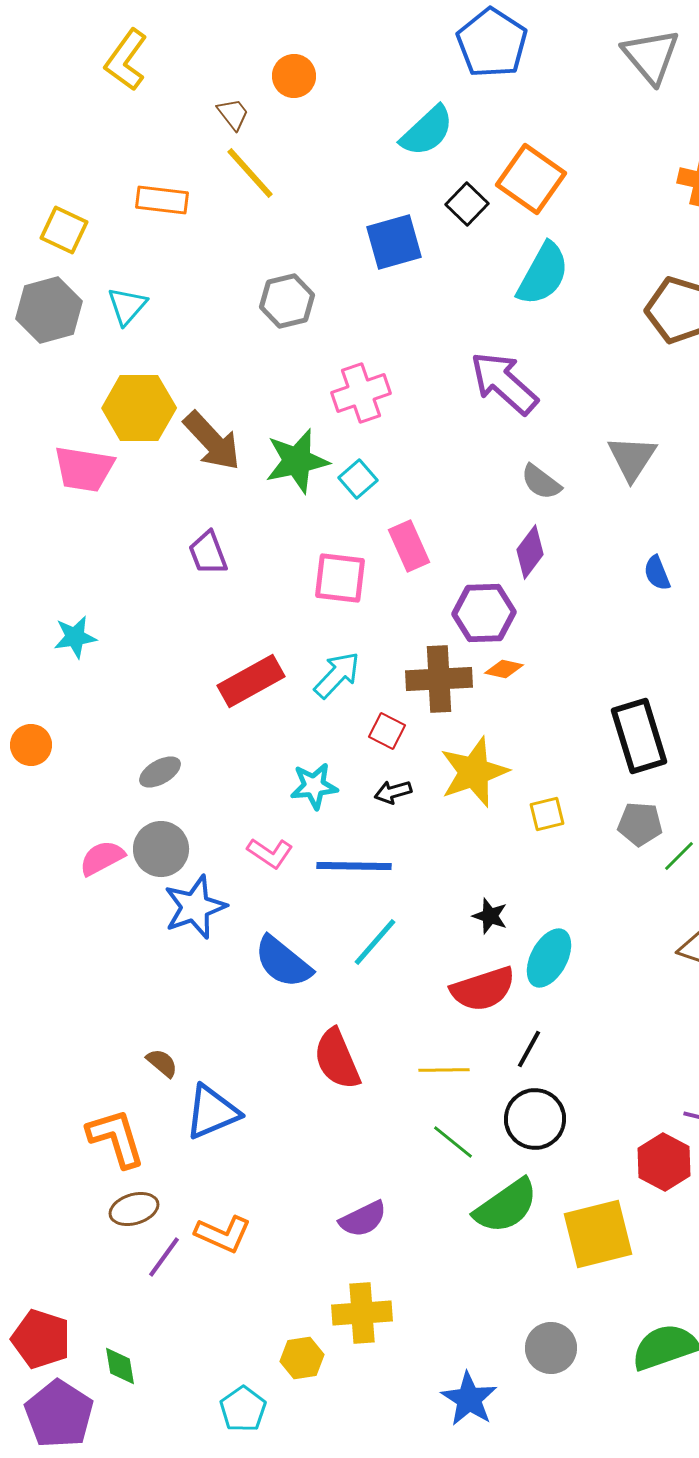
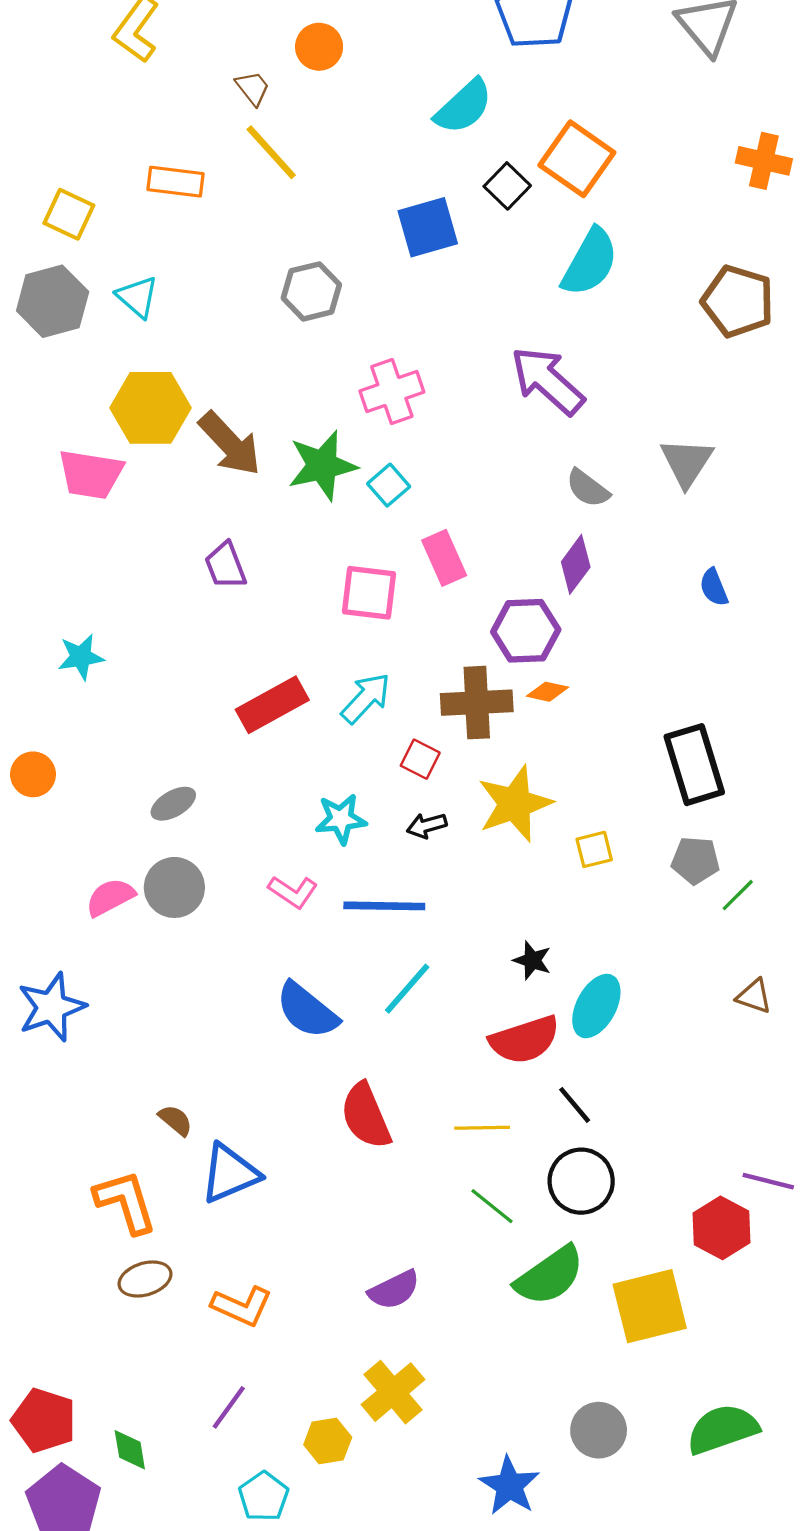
cyan triangle: (127, 306) -> (137, 297), turned -30
blue star: (195, 907) -> (51, 1007), moved
black line: (529, 1049) -> (575, 1105), turned -69
purple line: (164, 1257) -> (229, 1407), moved
yellow cross: (362, 1313) -> (393, 1392), turned -36

